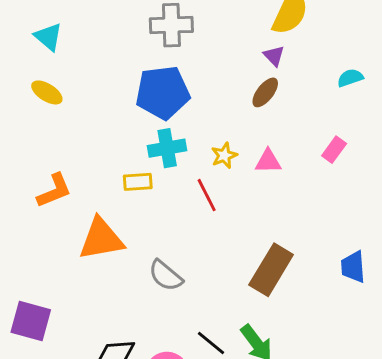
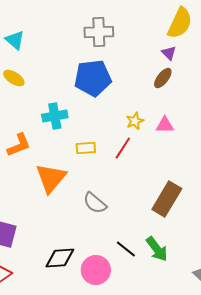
cyan cross: (167, 148) -> (55, 116), moved
yellow rectangle: (138, 182) -> (86, 148), moved
red line: (207, 195) -> (123, 148), turned 60
orange triangle: (101, 239) -> (51, 178), turned -40

